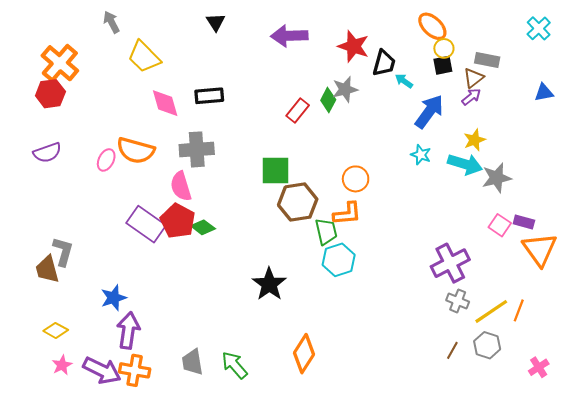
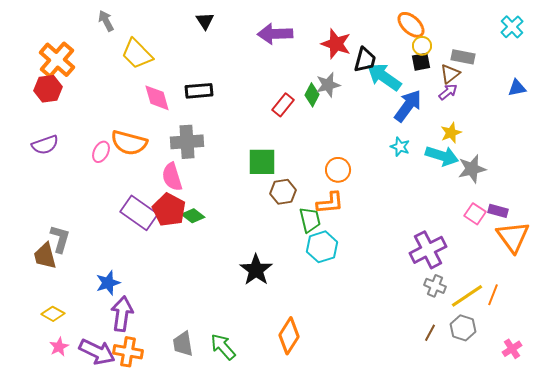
cyan arrow: (404, 81) -> (384, 77), size x2.0
brown hexagon: (298, 202) -> (283, 192), size x0.7

